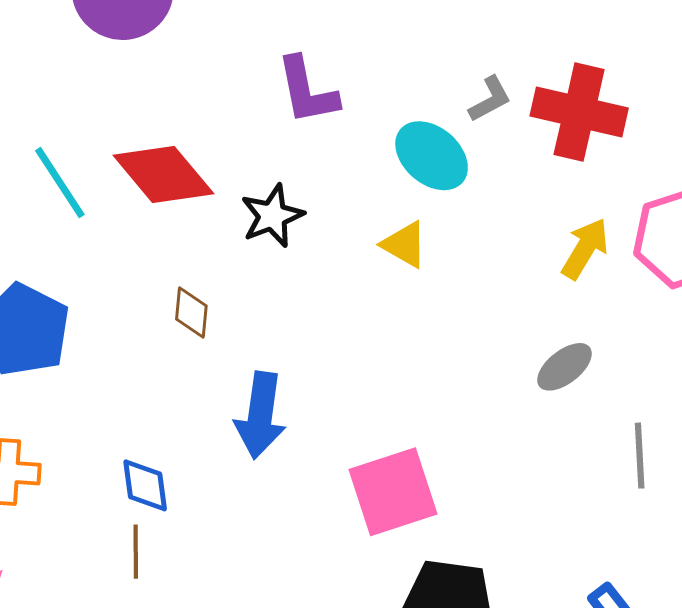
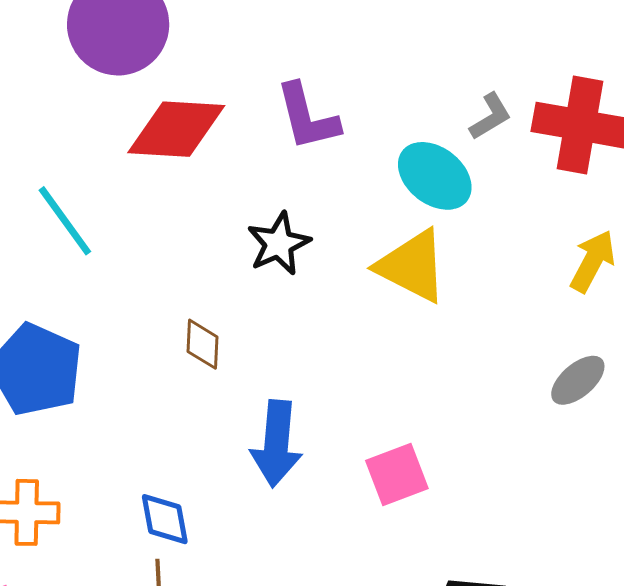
red diamond: (163, 174) -> (176, 129), moved, turned -44
yellow triangle: (404, 245) -> (412, 266), size x1.6
pink square: (393, 492) -> (397, 475), moved, size x0.7

